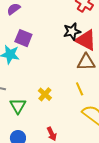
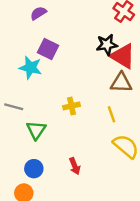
yellow cross: (45, 94) -> (71, 106), moved, turned 32

